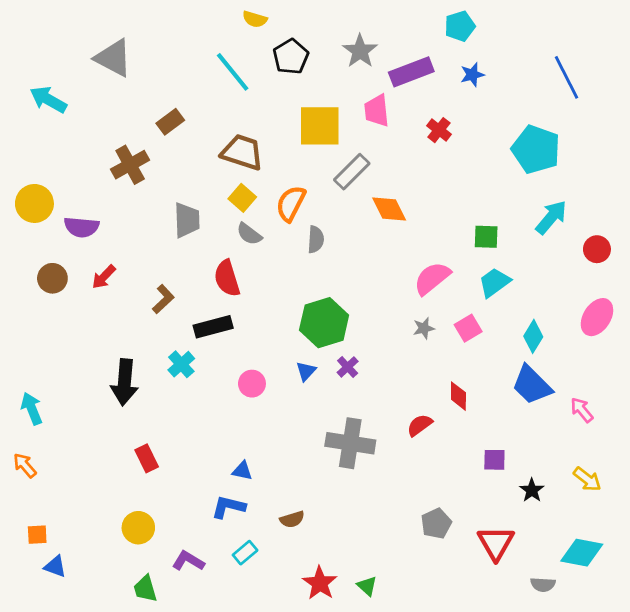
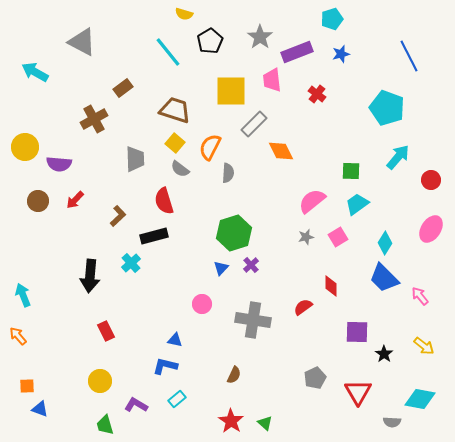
pink circle: (252, 384) -> (202, 304), moved
purple square: (494, 460) -> (357, 332), size x1.4
brown semicircle: (292, 519) -> (234, 375), moved, turned -48

